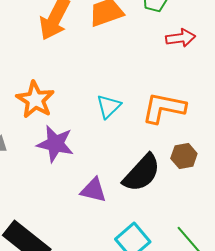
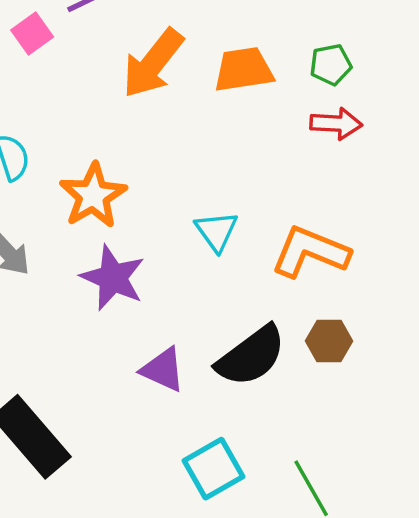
red arrow: (181, 38) -> (336, 124), moved
cyan triangle: (109, 106) -> (216, 231), turned -32

